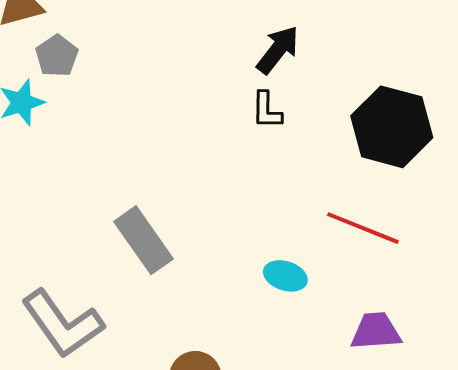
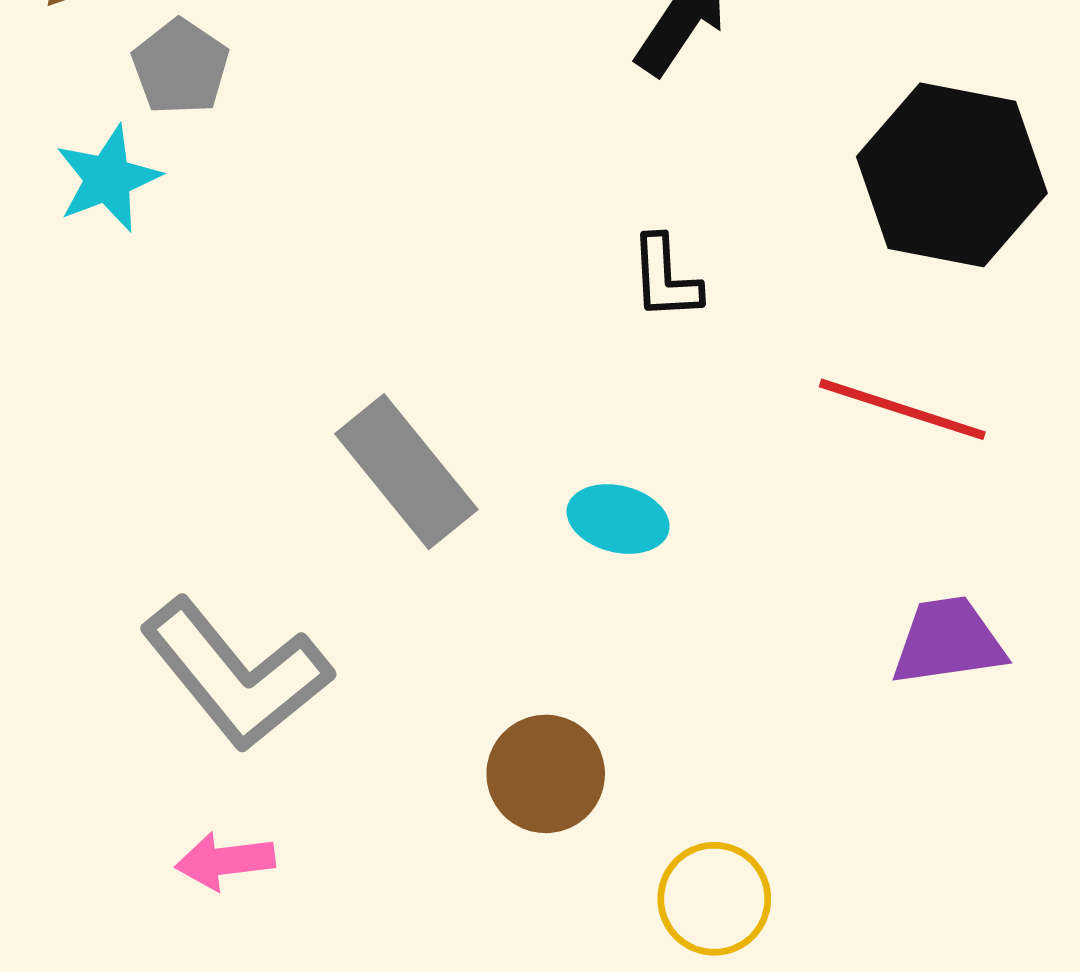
black L-shape: (267, 110) -> (665, 278), moved
cyan ellipse: (285, 276) -> (618, 519), moved

